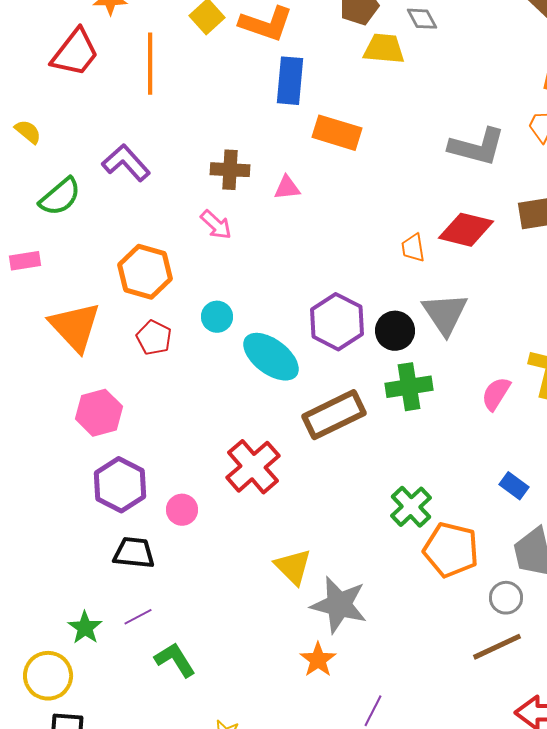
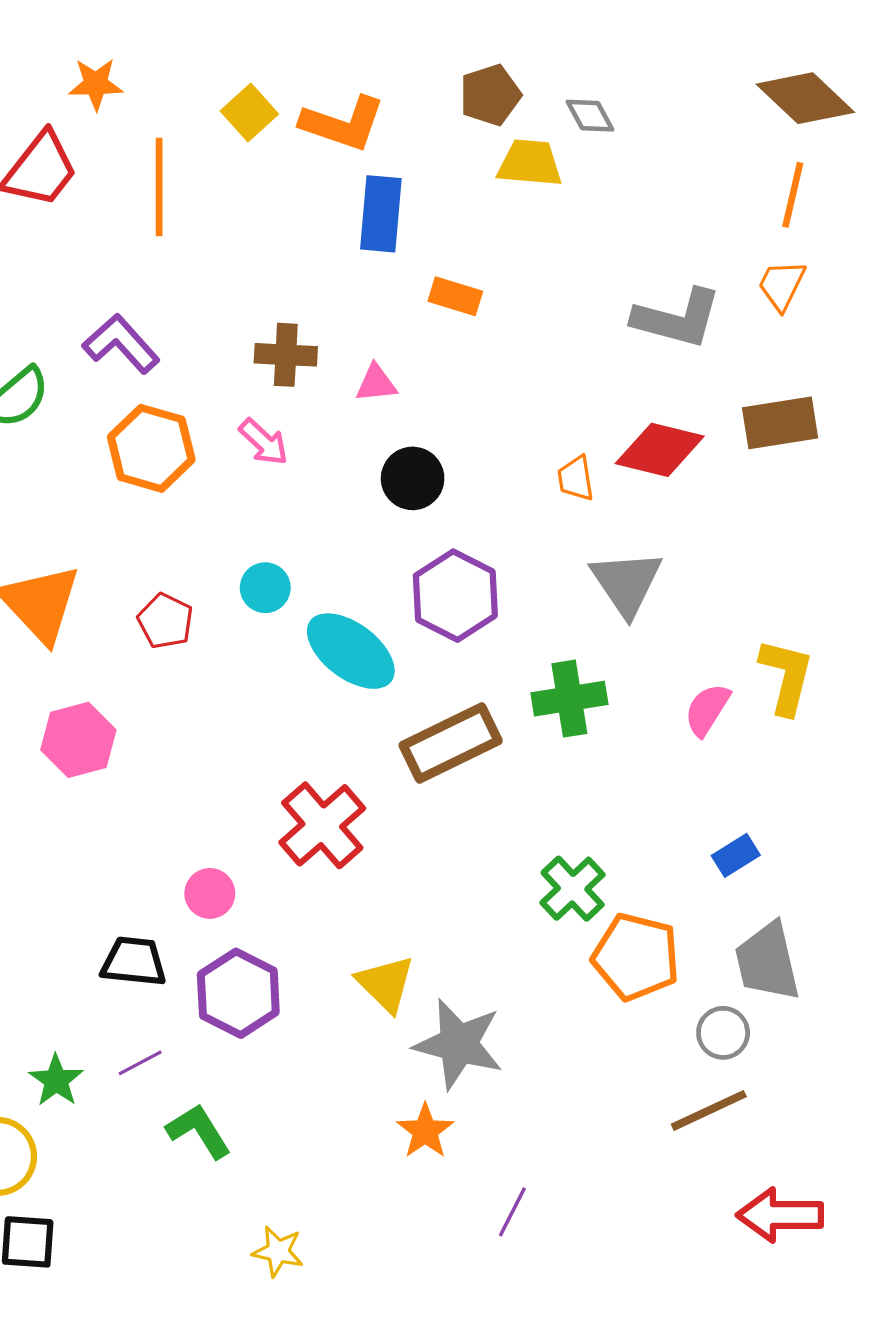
orange rectangle: (337, 133) -> (455, 296), size x0.7
orange hexagon: (145, 272) -> (151, 448), moved
black circle: (395, 331) -> (413, 478), moved
purple hexagon: (120, 485) -> (238, 993), moved
blue rectangle: (514, 486) -> (736, 855), turned -68

